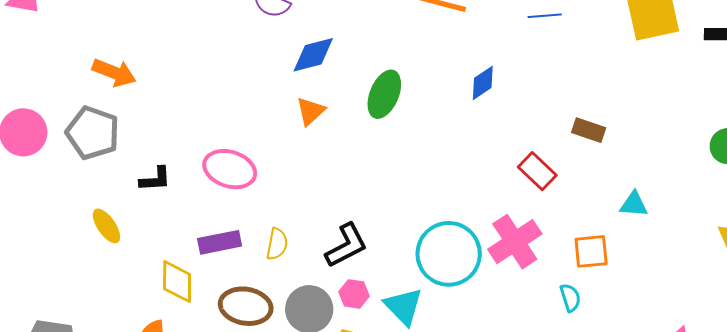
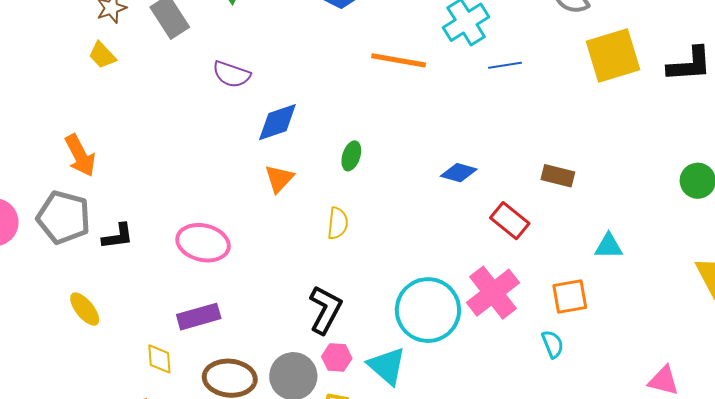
orange arrow: (114, 73) -> (80, 156), turned 45
blue diamond: (483, 83) -> (459, 173), moved, turned 54
green ellipse: (384, 94) -> (351, 156), size x0.6
black L-shape: (155, 179) -> (118, 236), moved
yellow semicircle: (277, 244) -> (338, 223), moved
black L-shape: (346, 245) -> (325, 310), turned -30
yellow diamond: (177, 282) -> (159, 359), size x0.7

